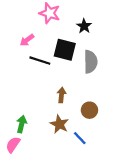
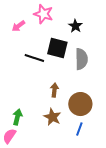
pink arrow: (27, 40) -> (18, 26), moved
brown circle: (89, 110) -> (80, 104), size x1.5
blue line: (80, 138) -> (79, 129), moved, turned 64

